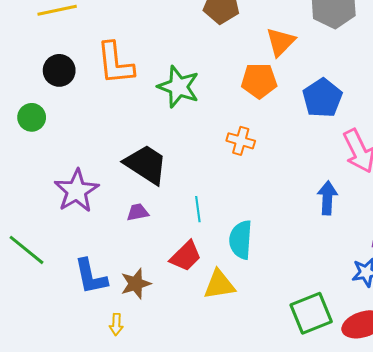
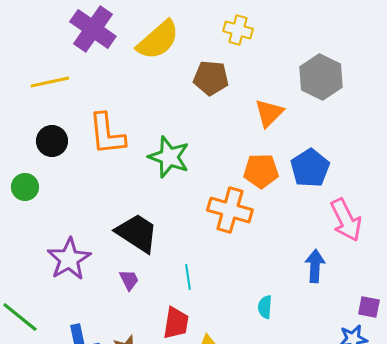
orange pentagon: (259, 81) -> (261, 171), moved
orange cross: (241, 141) -> (230, 210), size x1.6
purple trapezoid: (138, 212) -> (129, 280), turned 75
cyan semicircle: (241, 240) -> (265, 307), moved, size x0.6
red trapezoid: (186, 256) -> (176, 323), turned -36

